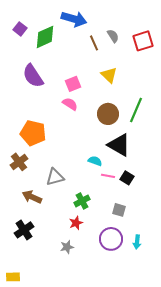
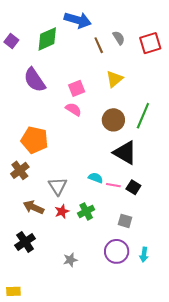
purple square: (20, 29) -> (11, 41), moved
yellow triangle: (109, 75) -> (114, 79), turned 36
cyan semicircle: (95, 161) -> (96, 178), moved
gray triangle: (55, 177) -> (58, 186), turned -48
red star: (76, 223) -> (62, 211), moved

